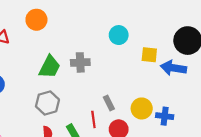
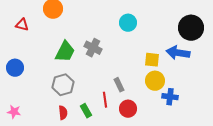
yellow square: (149, 55) -> (152, 60), moved
gray cross: (80, 62) -> (93, 48), turned 30
yellow circle: (142, 108) -> (155, 81), moved

